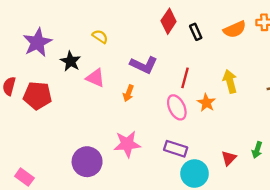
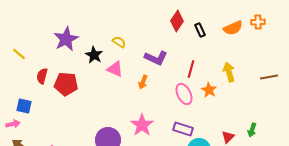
yellow semicircle: (100, 37) -> (119, 42), moved
pink star: (127, 144) -> (142, 125), turned -30

